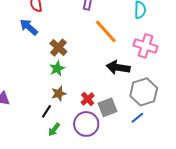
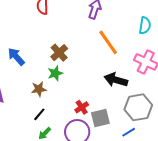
blue arrow: (29, 27) -> (16, 57), moved
brown star: (59, 94) -> (39, 89), moved

